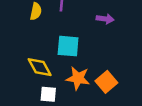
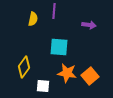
yellow diamond: (40, 67) -> (24, 67), moved, turned 65

